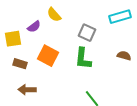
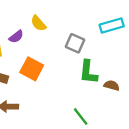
brown semicircle: (124, 56) -> (112, 85), moved
green L-shape: (83, 59) -> (88, 72), moved

